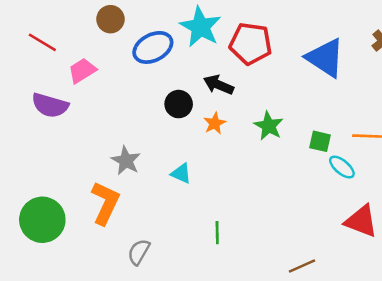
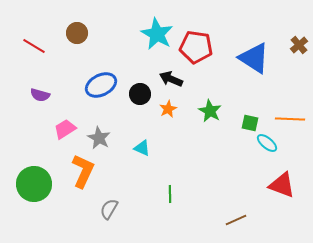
brown circle: (110, 19) -> (77, 33), moved
blue ellipse: (153, 47) -> (101, 85), moved
pink trapezoid: (82, 71) -> (65, 129), moved
purple semicircle: (50, 105) -> (40, 95), size x0.7

